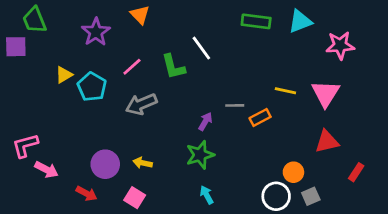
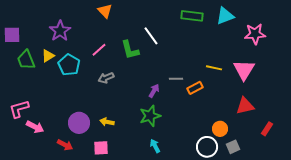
green trapezoid: (34, 20) -> (26, 60), moved
purple star: (96, 32) -> (60, 31), moved
gray arrow: (141, 104) -> (106, 78), size x0.7
pink square: (135, 198) -> (101, 148), turned -35

